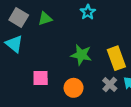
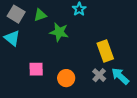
green star: (81, 55) -> (59, 32), moved

